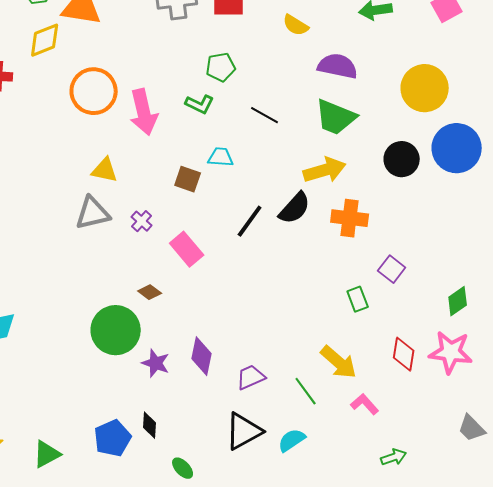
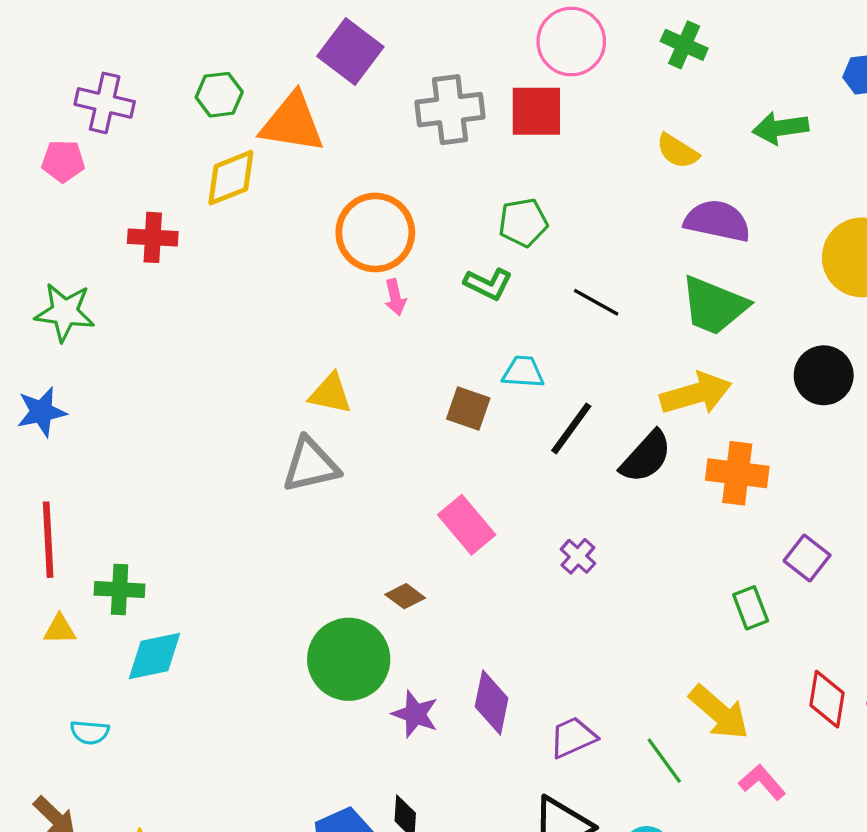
yellow semicircle: (296, 25) -> (678, 151), moved
orange circle: (94, 91) -> (375, 232), moved
pink arrow: (144, 112) -> (395, 297), size x0.5
purple cross: (142, 221) -> (578, 556), moved
black line: (250, 221) -> (571, 428), moved

